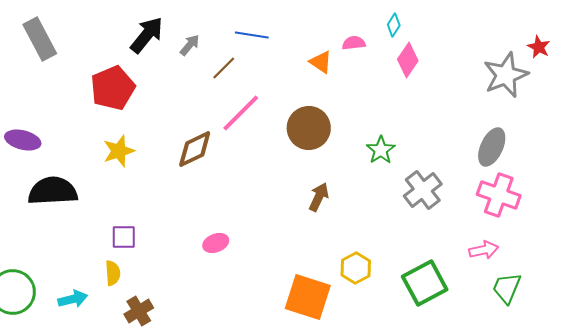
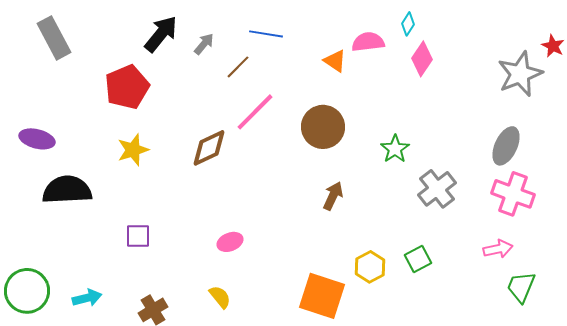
pink semicircle: (354, 43) -> (368, 42), size x1.4
yellow semicircle: (113, 273) -> (220, 297), moved, turned -35
green square: (425, 283) -> (418, 259), moved, size x0.6

